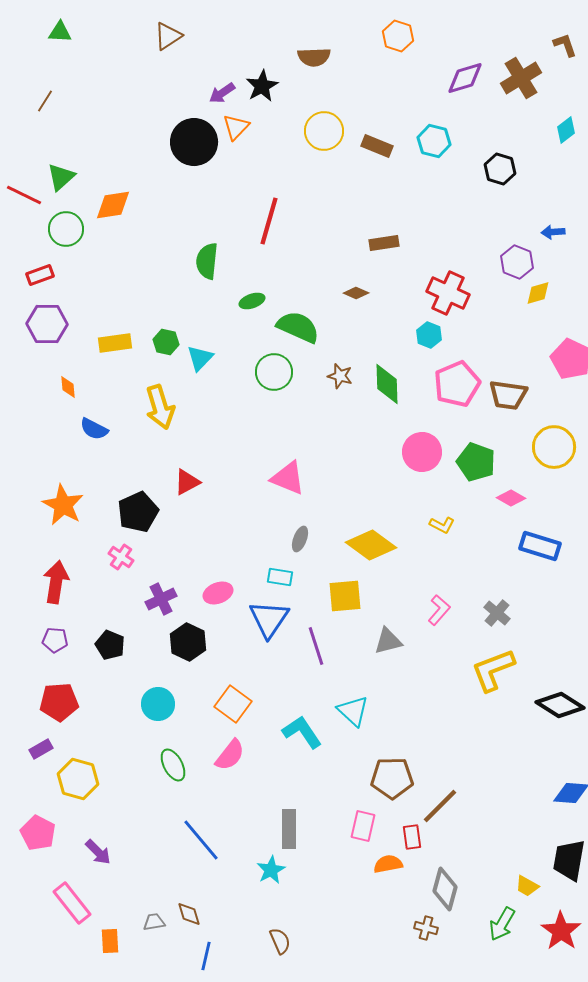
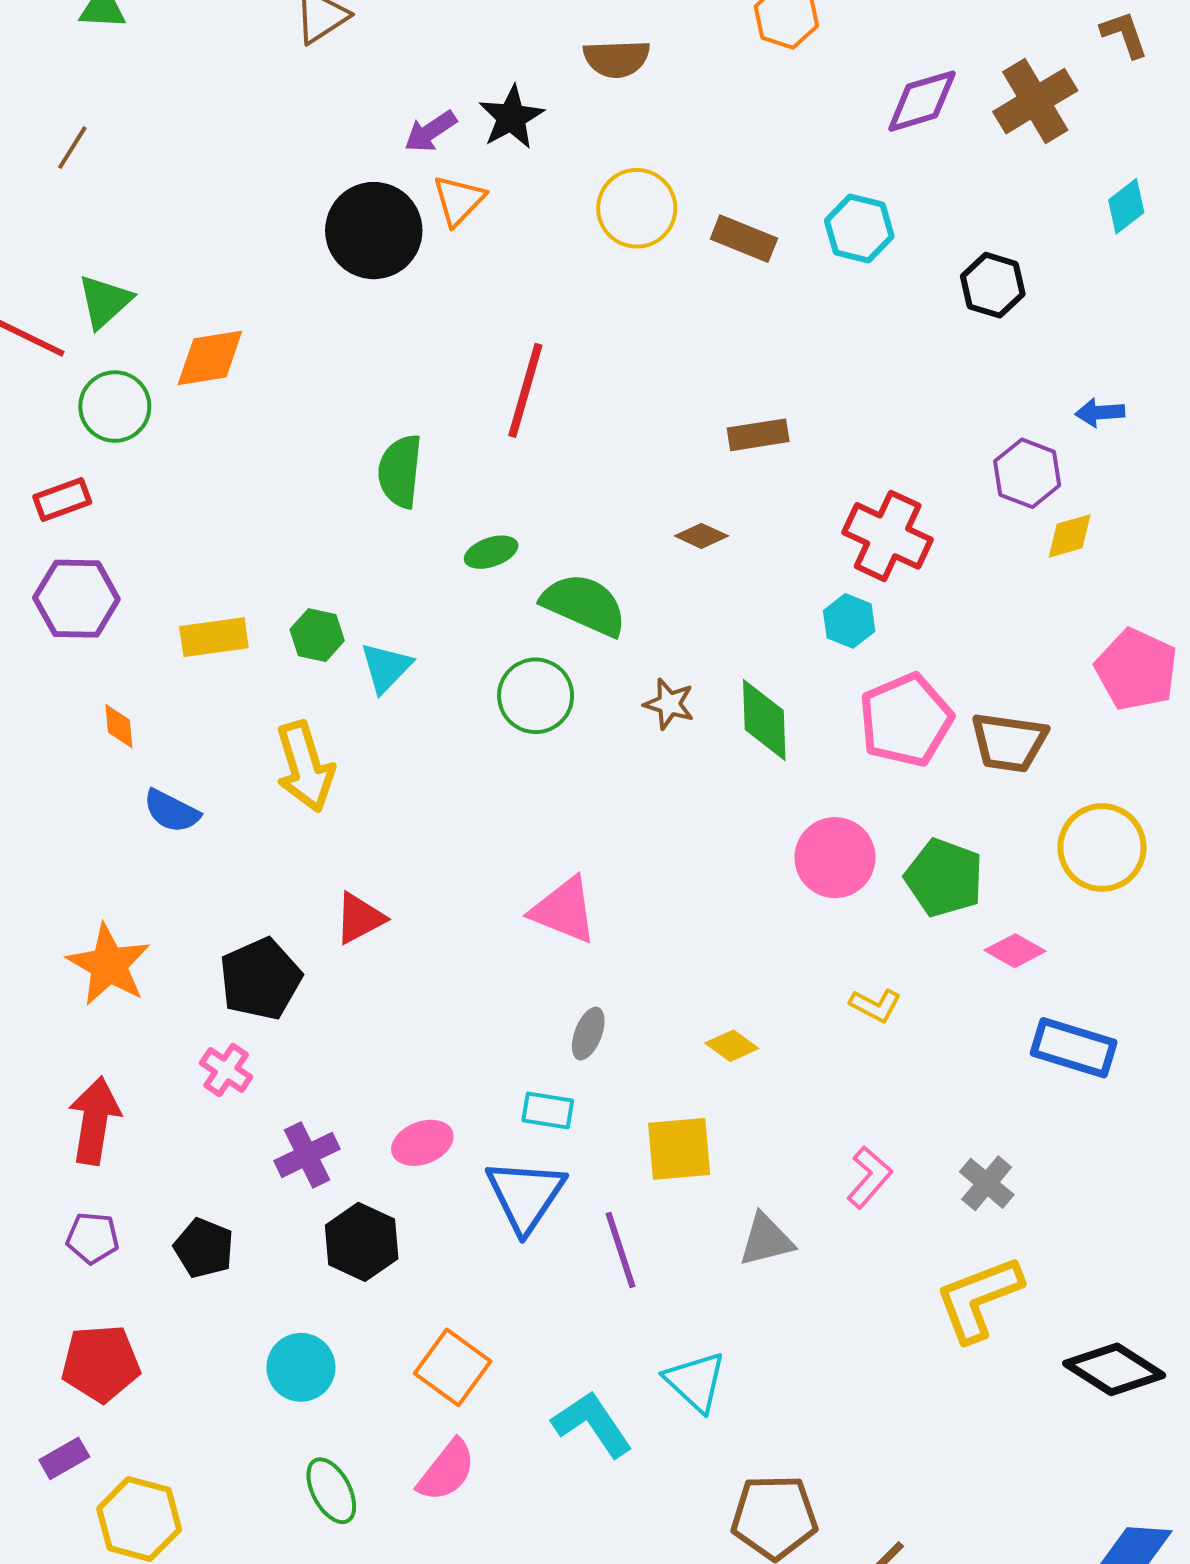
yellow diamond: (371, 545) -> (732, 1046), size x0.5

